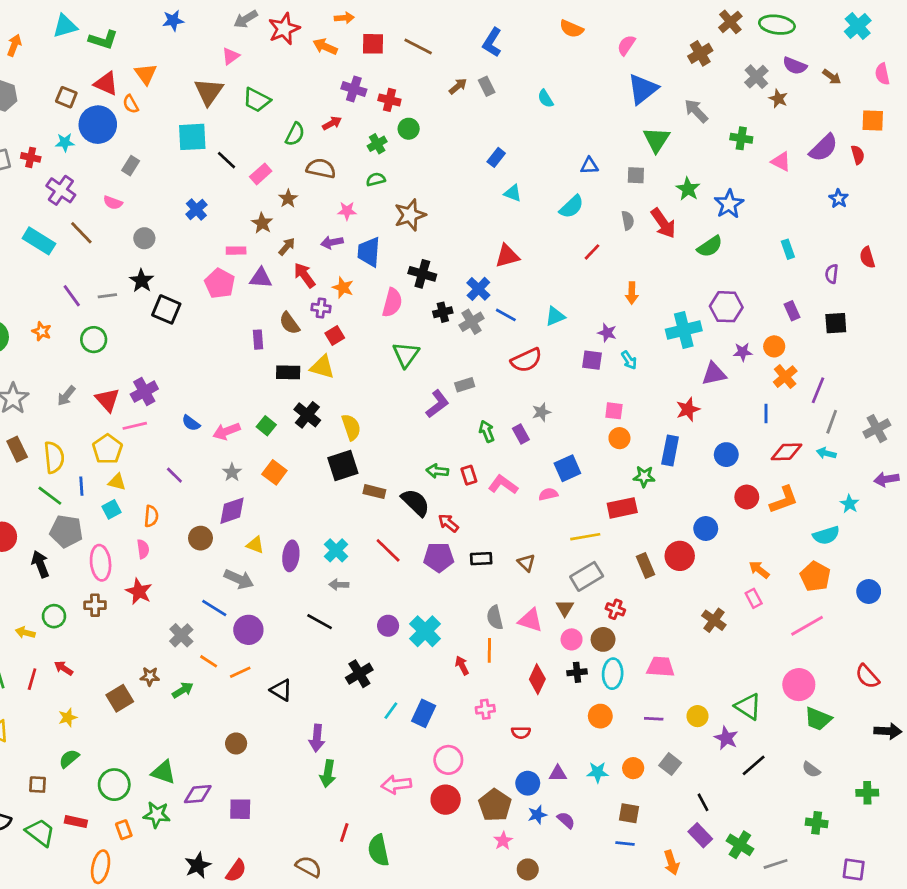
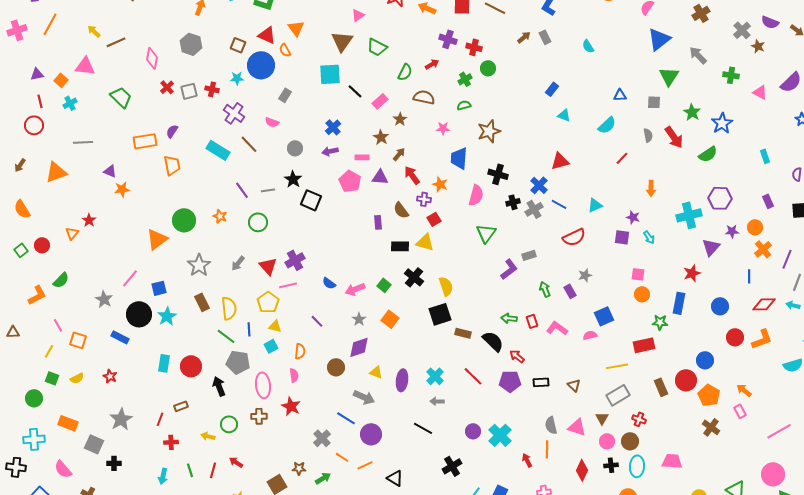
purple arrow: (332, 242) -> (330, 151), moved
purple triangle: (714, 374) -> (711, 247), turned -36
orange pentagon: (815, 576) -> (709, 395), moved

